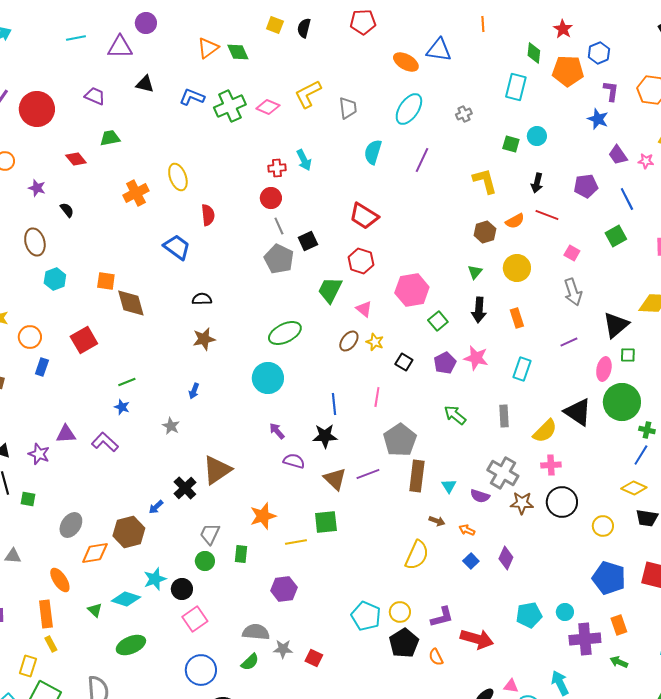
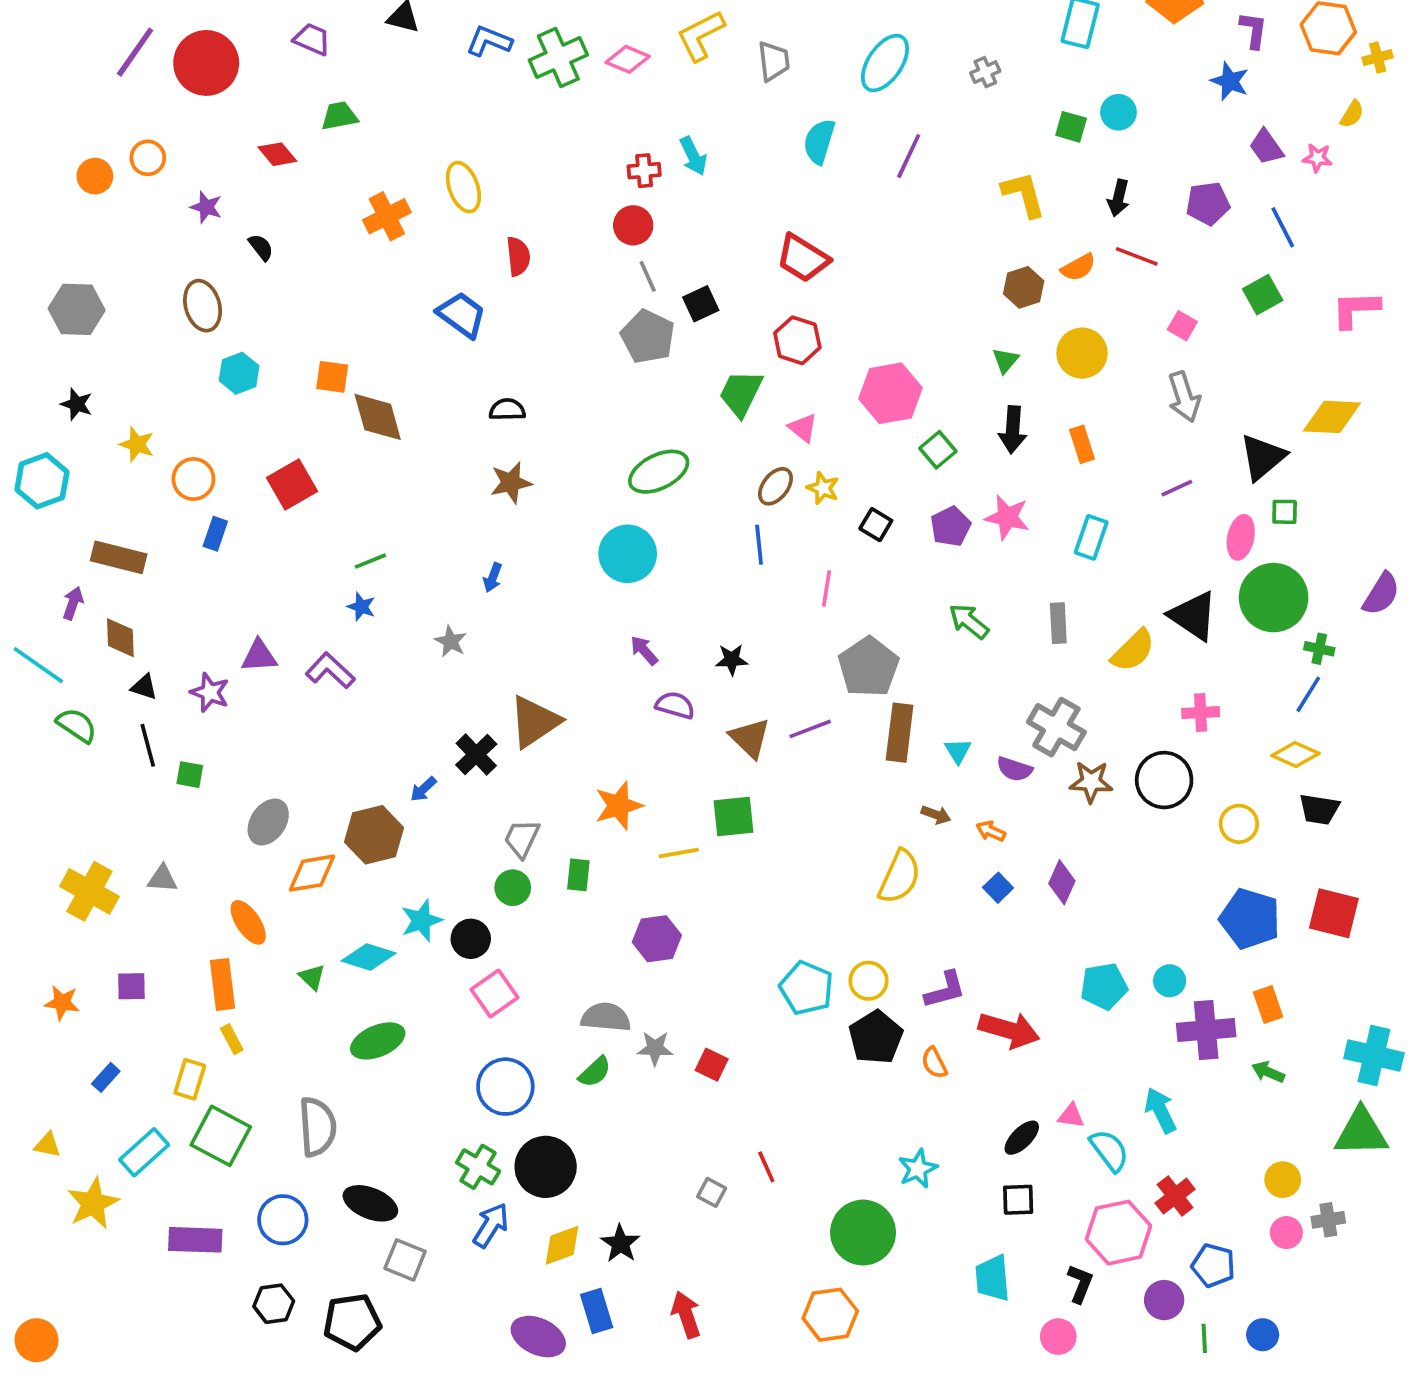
blue line: (334, 404) -> (759, 545), moved
black star: (325, 436) -> (732, 660), size x0.7
pink cross: (551, 465) -> (1201, 713), moved

